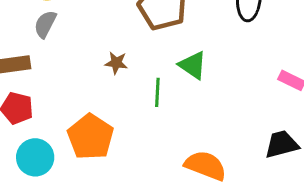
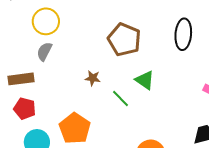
green line: (157, 92) -> (120, 98), turned -48

